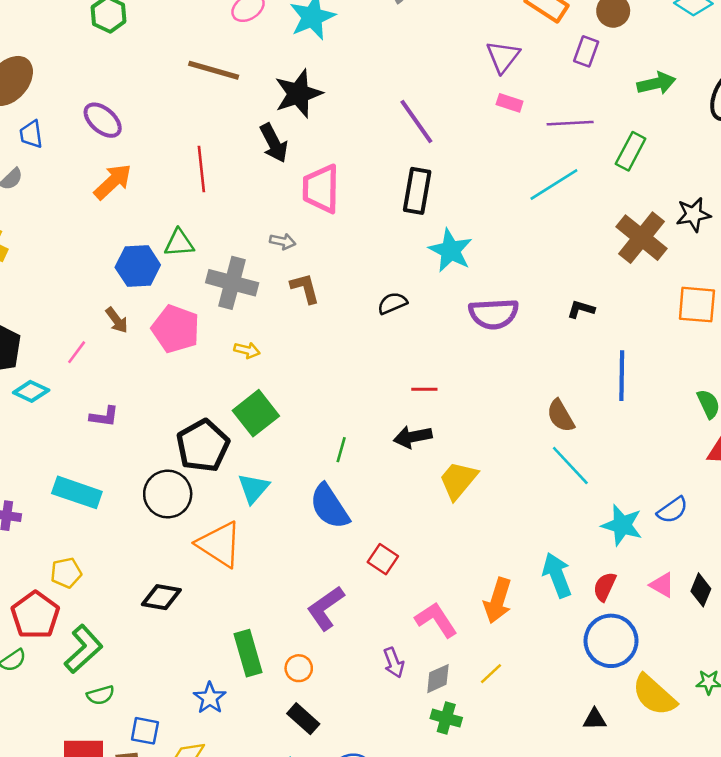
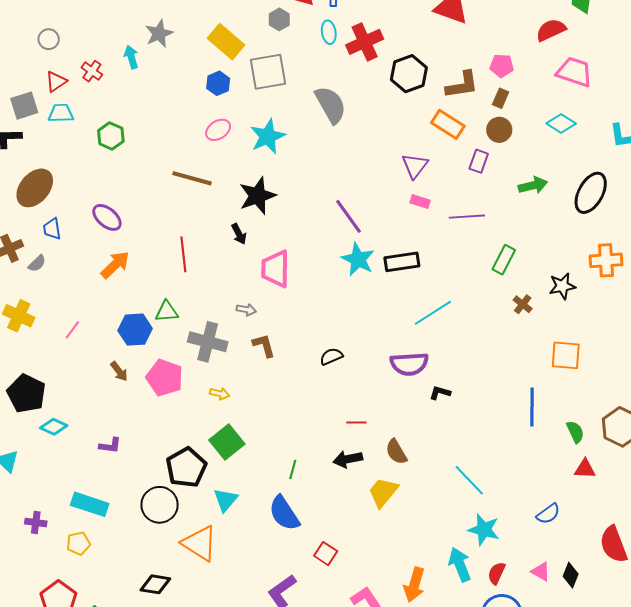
black arrow: (274, 143) -> (239, 234), size x0.7
green rectangle: (631, 151) -> (504, 260), moved
cyan line: (554, 185) -> (433, 313), moved
black rectangle: (417, 191) -> (402, 262), moved, turned 72
brown cross: (642, 238) -> (523, 304), size x0.5
cyan star: (450, 250) -> (358, 259), moved
black L-shape: (581, 309) -> (440, 393), moved
pink line: (77, 352) -> (72, 330), moved
blue line: (622, 376) -> (532, 407), moved
brown semicircle: (561, 416) -> (396, 452), moved
cyan star: (622, 525) -> (484, 530), moved
yellow pentagon: (66, 573) -> (78, 543), moved

